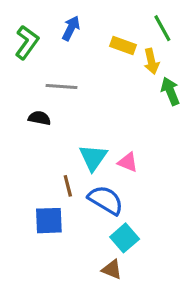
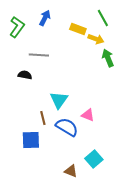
yellow arrow: (151, 61) -> (96, 39), turned -56
pink triangle: (128, 162) -> (88, 115), moved
cyan square: (125, 238) -> (94, 159), moved

